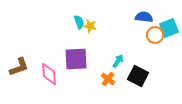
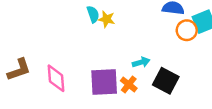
purple square: (76, 59) -> (104, 82), moved
cyan arrow: (118, 61) -> (141, 62), turned 40

